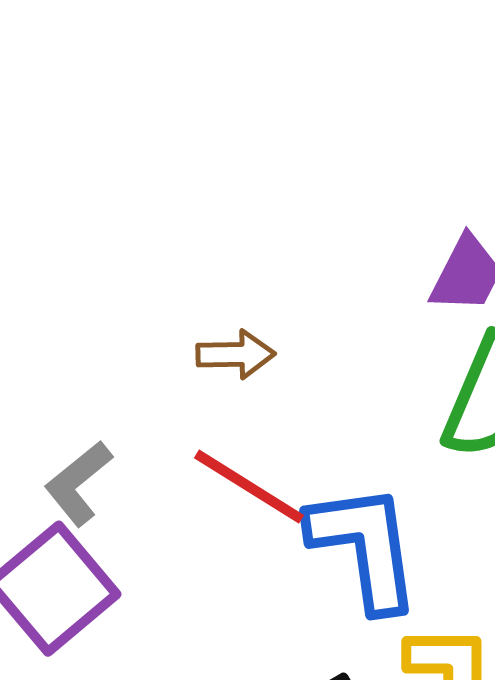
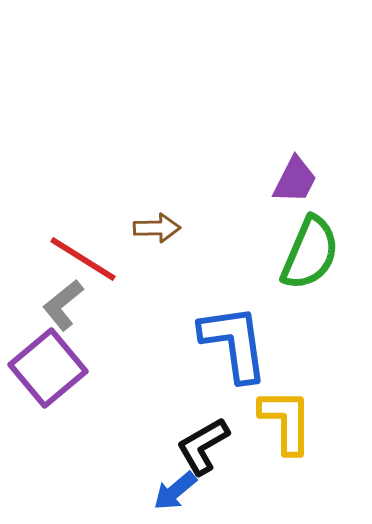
red line: (249, 487) -> (83, 259), moved

